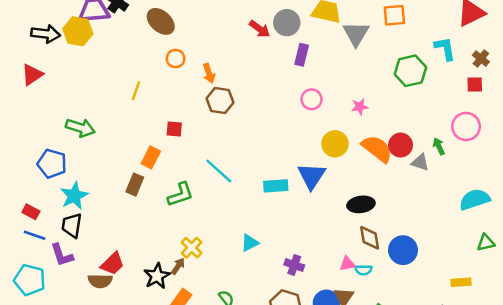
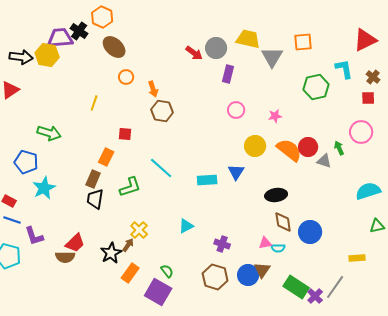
blue triangle: (312, 176) -> (236, 172), size x0.7
black trapezoid: (72, 225) -> (95, 199), moved

